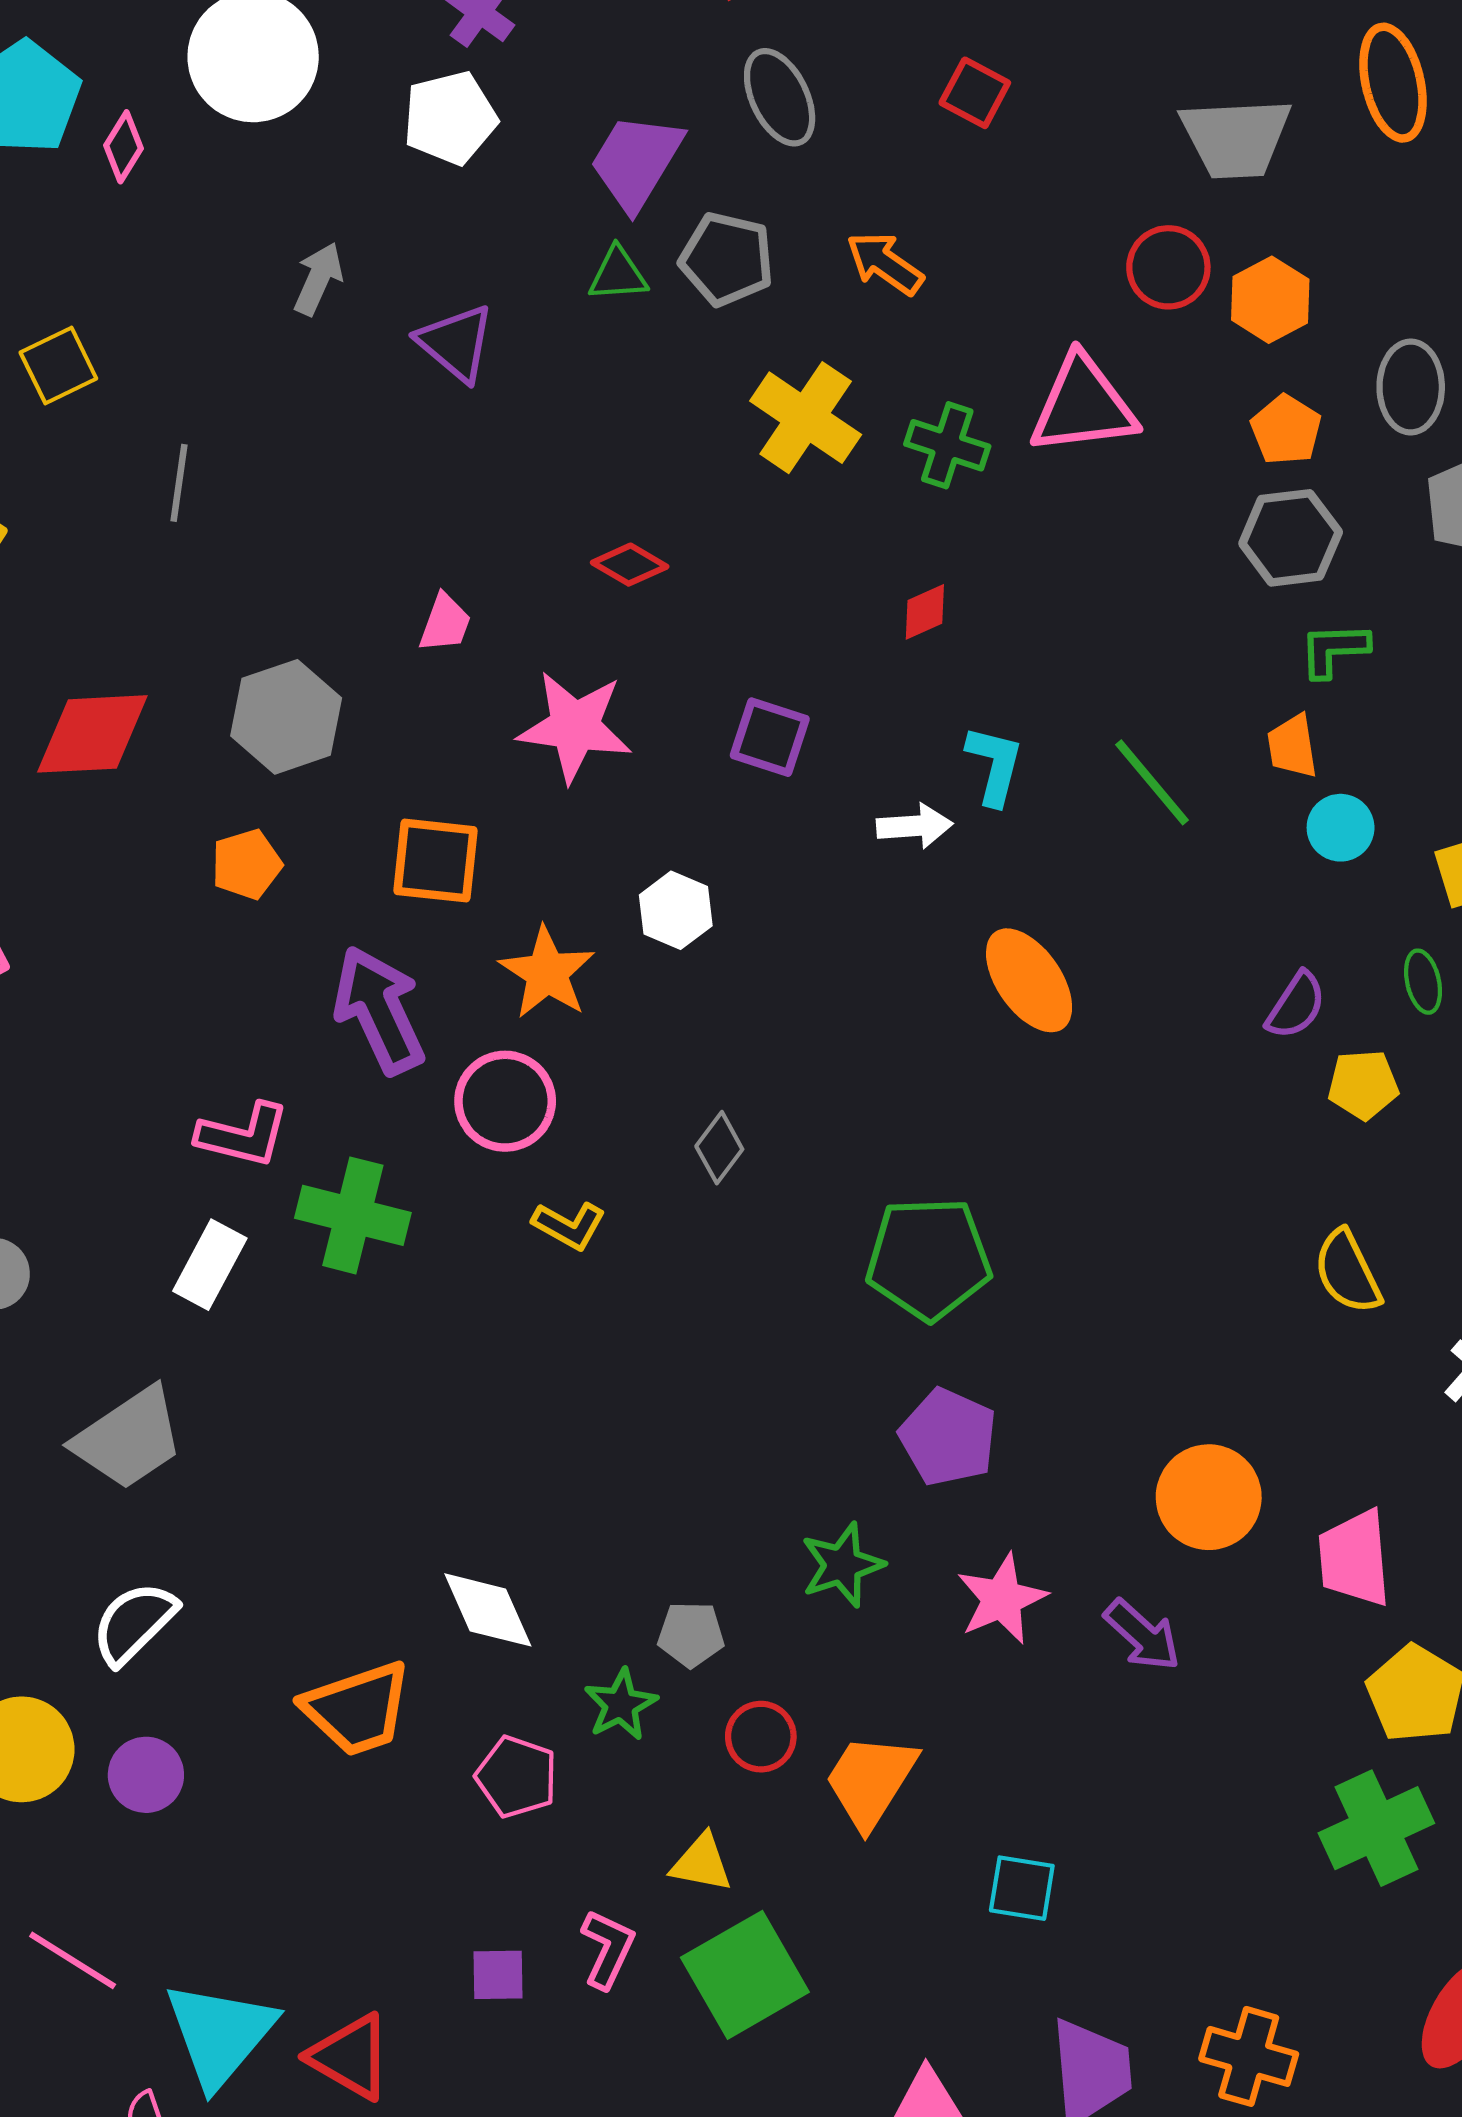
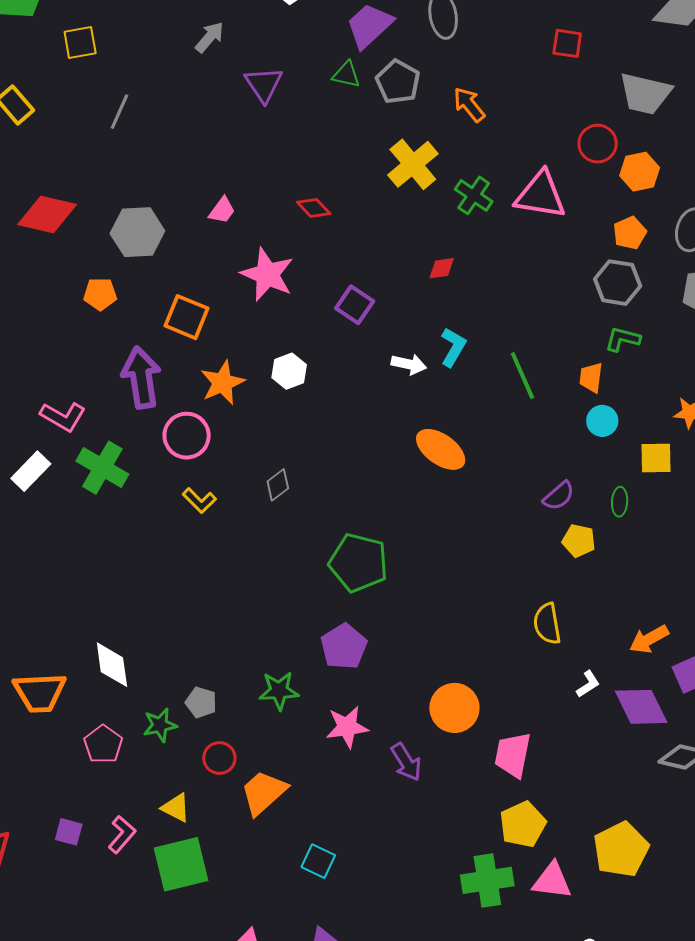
red square: (975, 93) -> (567, 43), moved, turned -36
orange ellipse: (1029, 980) -> (441, 449), turned -36

